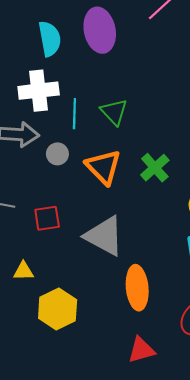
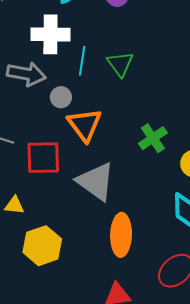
orange triangle: (103, 167) -> (85, 125), moved
green cross: (155, 168) -> (153, 138), moved
red square: (47, 218) -> (43, 158), size x1.4

